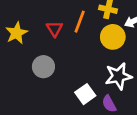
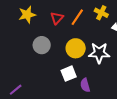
yellow circle: (113, 37) -> (76, 48), moved
white star: (118, 76) -> (99, 53), moved

